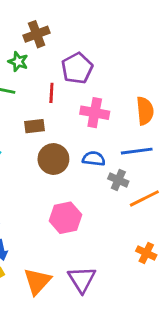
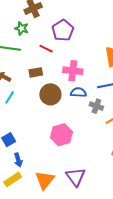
red line: (51, 93) -> (46, 49), turned -64
pink cross: (95, 113) -> (73, 71), moved

